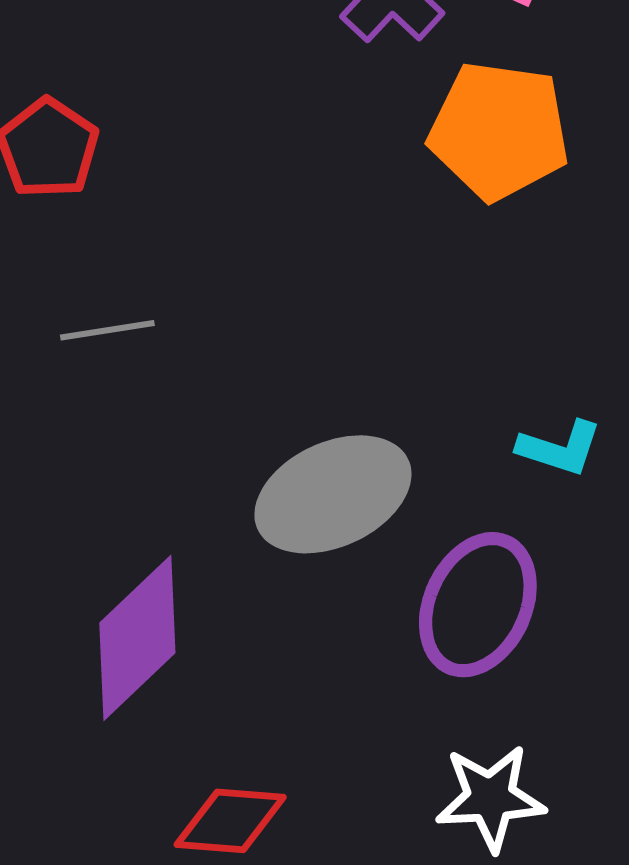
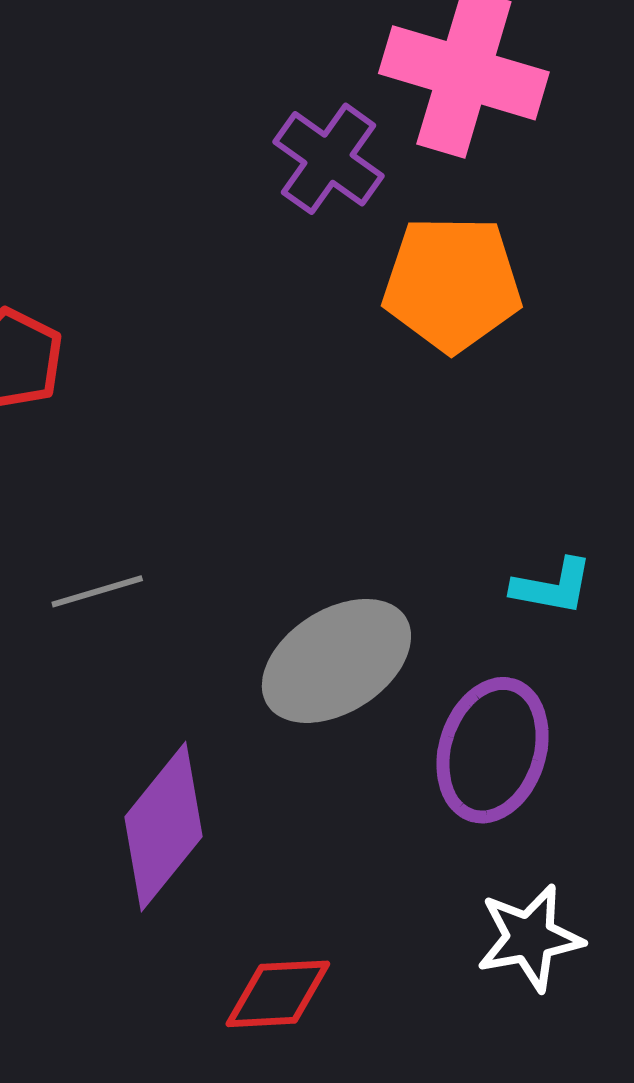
gray line: (107, 330) -> (97, 591), moved

